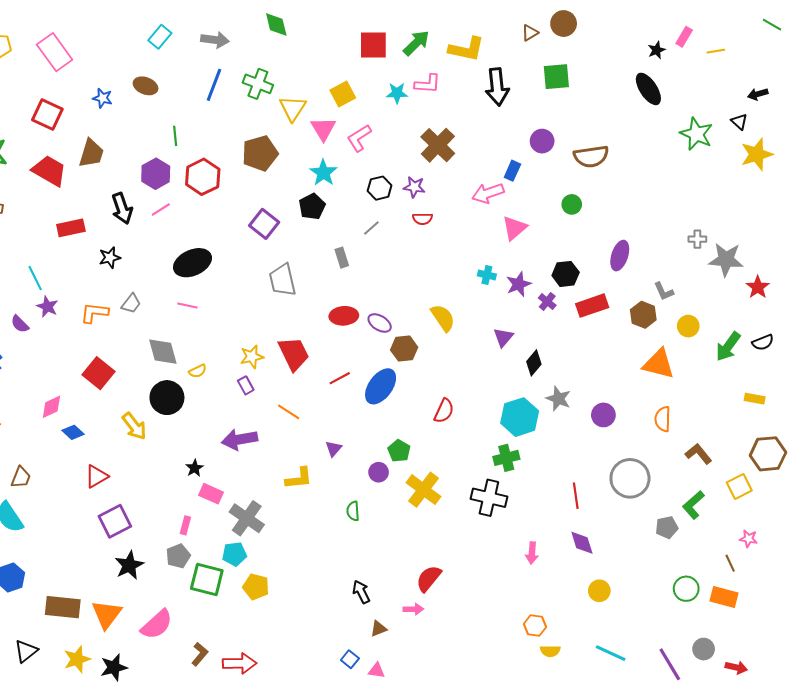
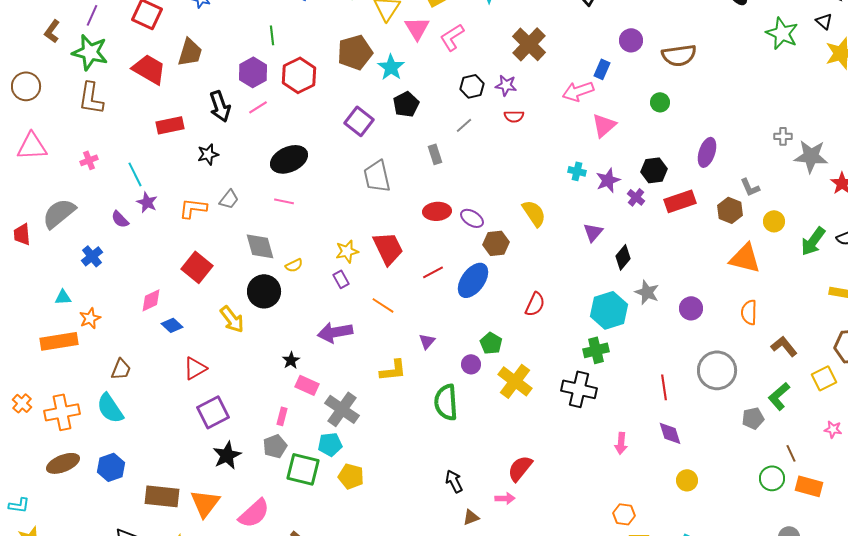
cyan star: (323, 173) -> (391, 67), moved
green semicircle: (353, 511) -> (446, 402), size x1.8
brown line: (730, 563) -> (791, 453), moved

